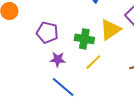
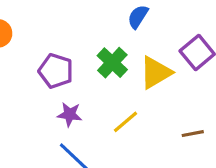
green cross: (84, 39) -> (112, 63), moved, turned 30

